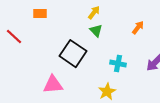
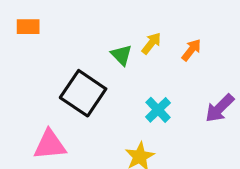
yellow arrow: (94, 13) -> (151, 43), moved
cyan cross: (118, 64) -> (158, 110), turned 35

